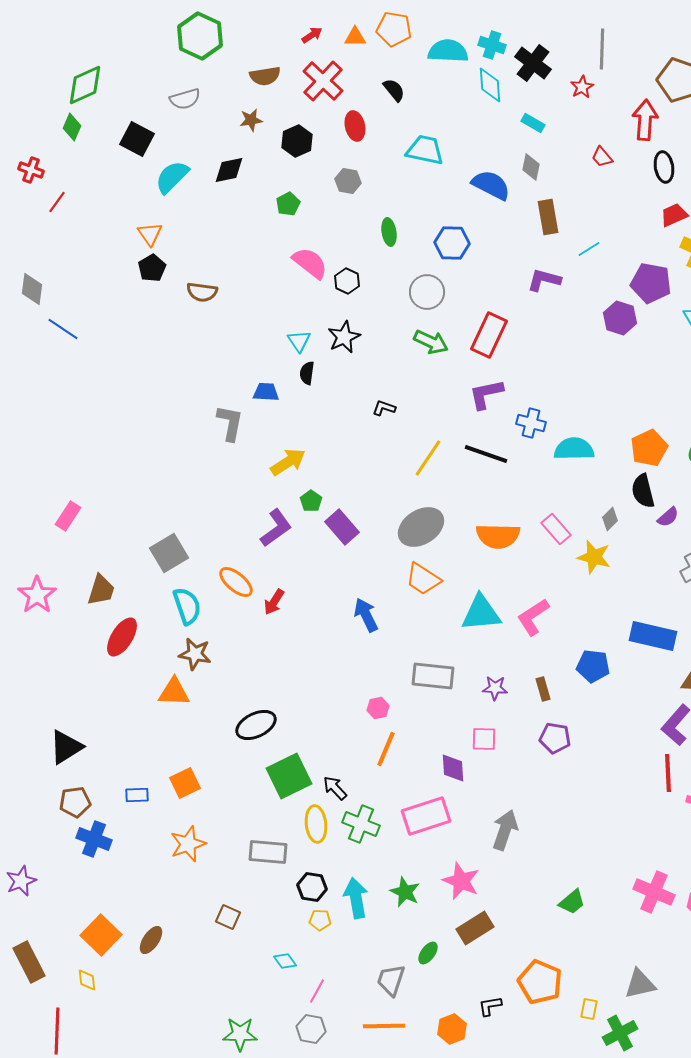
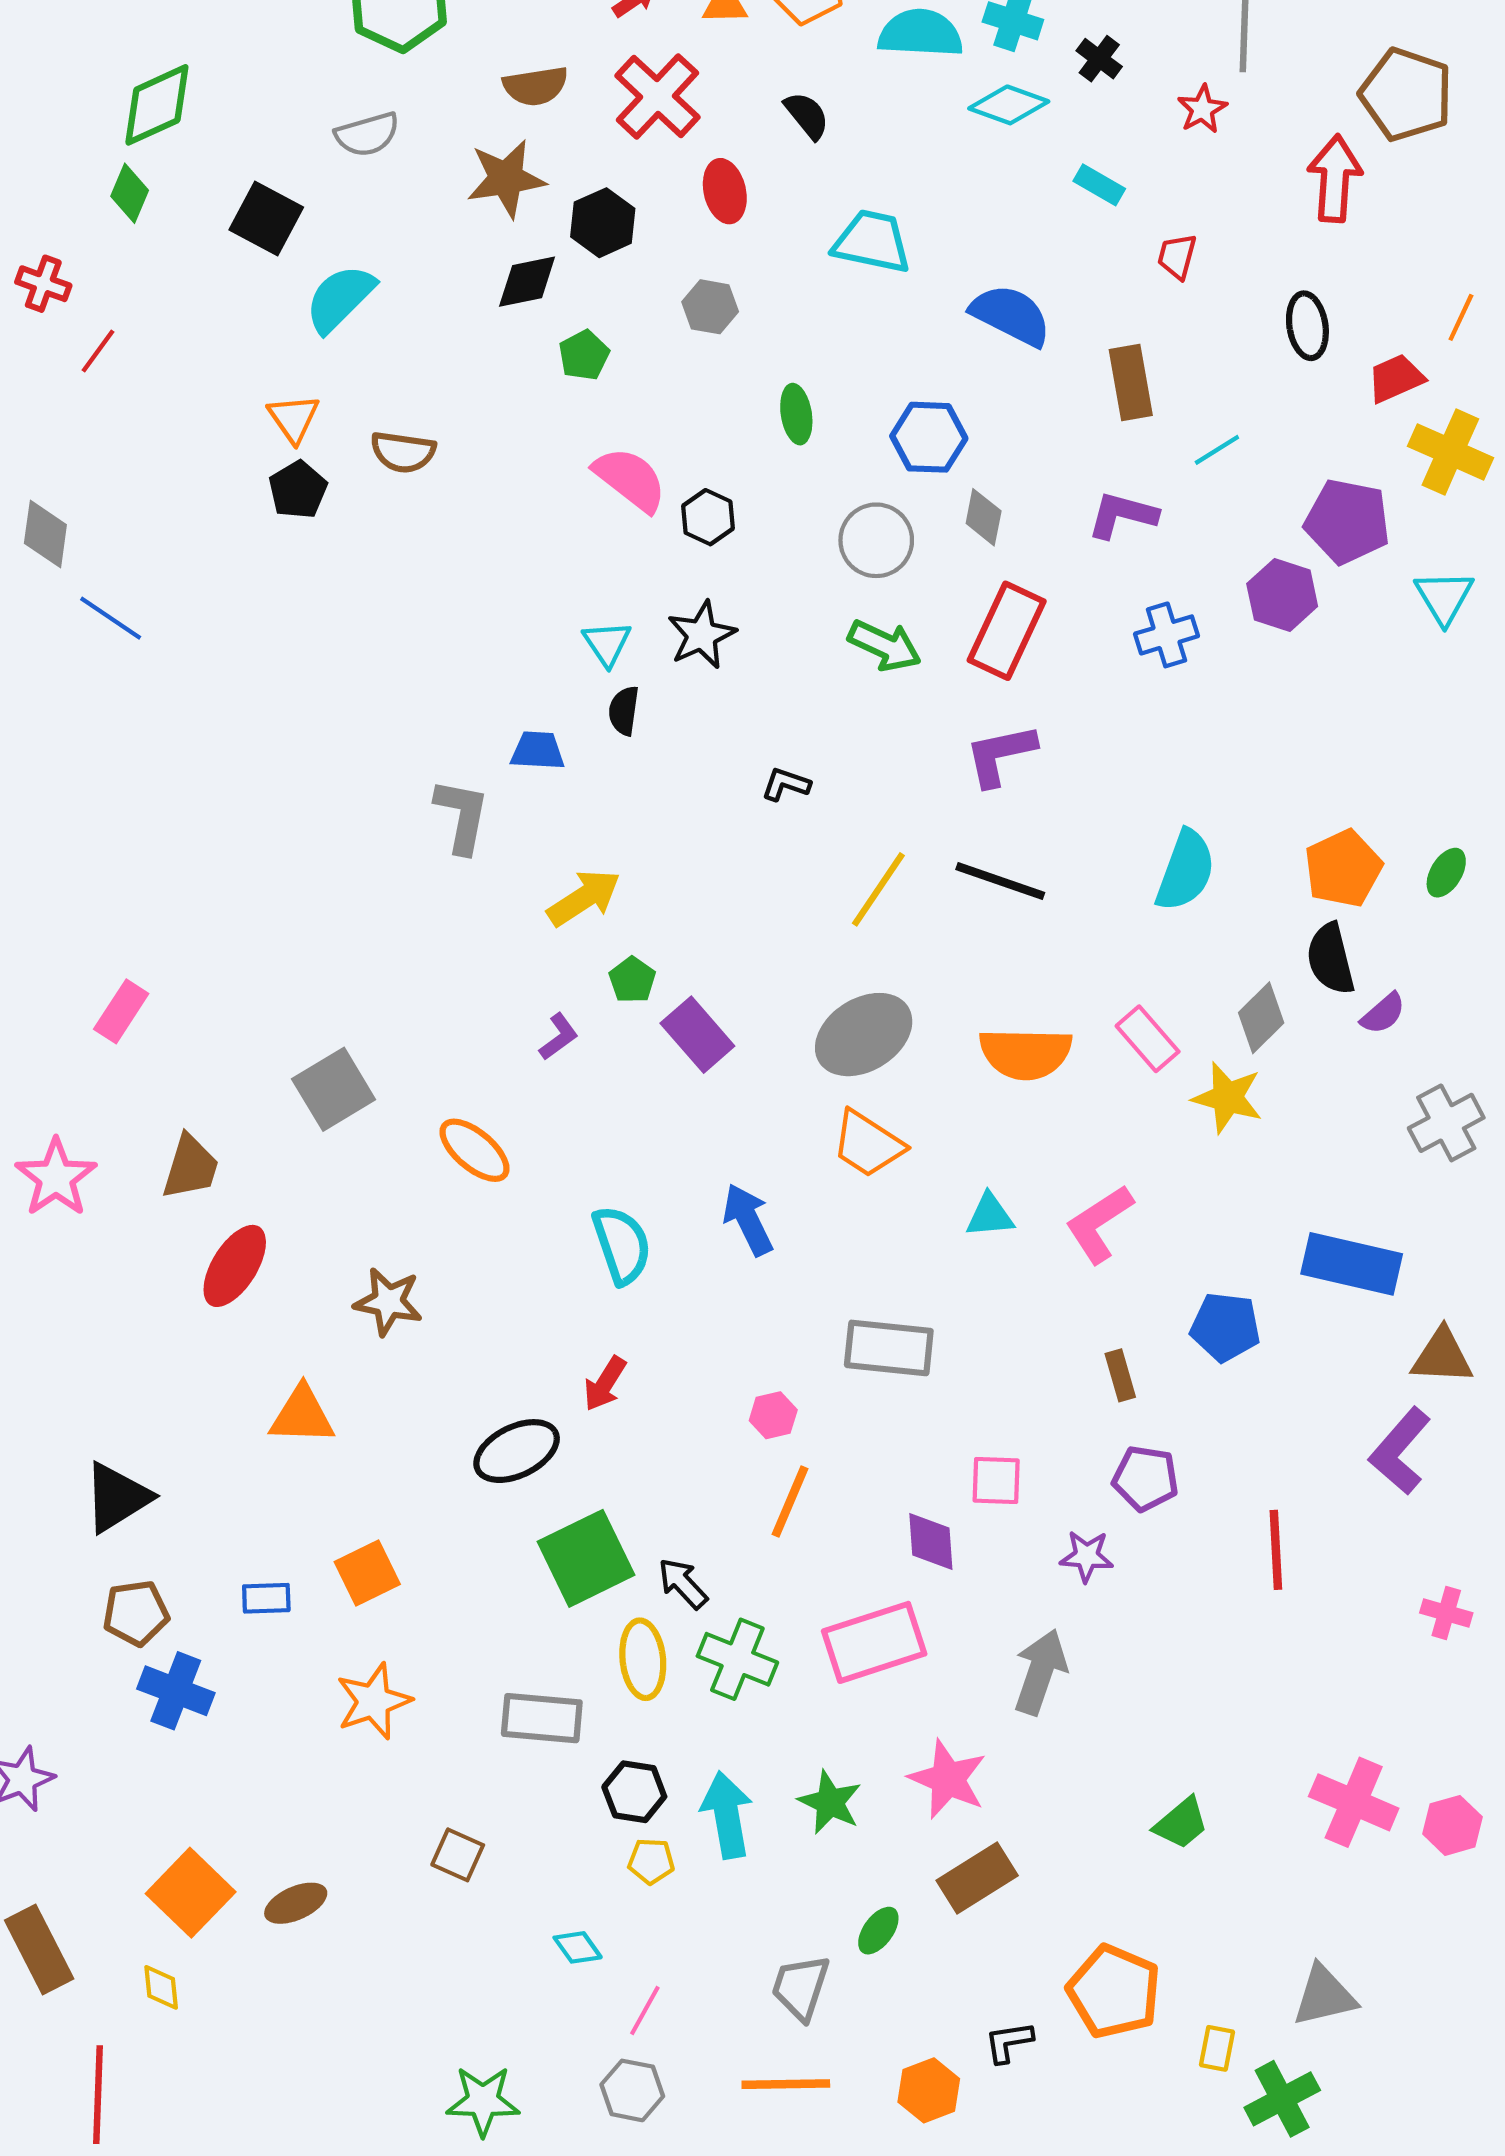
black cross: (533, 63) -> (1099, 59), size x0.6
cyan diamond: (490, 85) -> (1009, 105), turned -66
brown star: (251, 120) -> (506, 179), size x1.6
red trapezoid: (602, 157) -> (1177, 256), moved, turned 55
gray diamond: (531, 167) -> (984, 517), moved
black ellipse: (664, 167) -> (1307, 326), moved
black diamond: (229, 170) -> (527, 282), moved
brown semicircle: (202, 292) -> (403, 452), moved
blue cross: (531, 423) -> (1166, 635), moved, turned -32
cyan semicircle: (574, 449) -> (1185, 871), turned 111
gray diamond: (610, 519) -> (1261, 1018), size x1.4
purple L-shape: (276, 528) -> (559, 1037), size x0.6
red arrow: (274, 602) -> (605, 1384), moved
cyan semicircle: (187, 606) -> (622, 1245), moved
cyan triangle: (481, 613) -> (990, 1215), size x0.6
purple star: (495, 688) -> (1087, 1556), moved
orange triangle: (174, 692) -> (302, 1415), moved
red line: (668, 773) -> (1276, 1550), moved
brown ellipse: (151, 940) -> (296, 1903), turned 32

